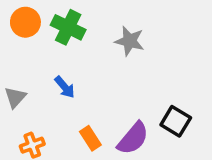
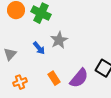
gray star: (130, 41) -> (59, 40), moved, turned 30

